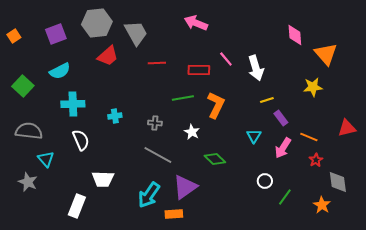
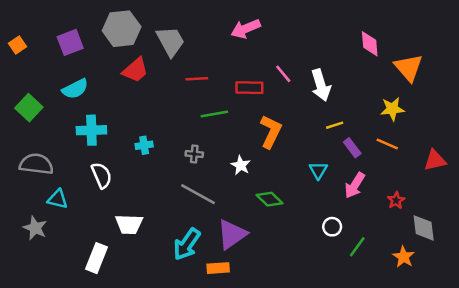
pink arrow: (196, 23) -> (246, 29), turned -45
green line: (183, 98) -> (214, 114), moved
orange line: (309, 137) -> (387, 144), moved
cyan triangle: (46, 159) -> (58, 199), turned -36

